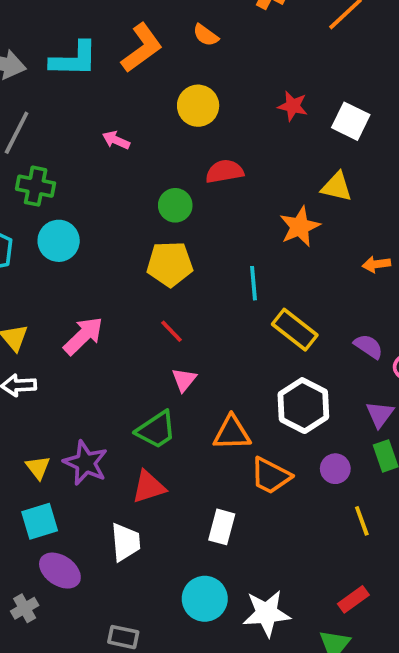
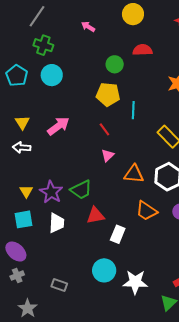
cyan line: (254, 283) -> (133, 110), moved
green trapezoid: (156, 430) -> (81, 190), moved
orange triangle: (232, 433) -> (134, 174), moved
red triangle: (149, 487) -> (95, 216), moved
white trapezoid: (125, 542) -> (57, 223), moved
purple ellipse: (60, 571) -> (16, 252), moved
gray cross: (25, 608) -> (17, 276), moved

